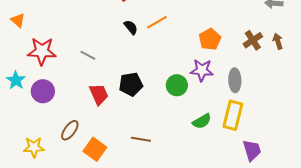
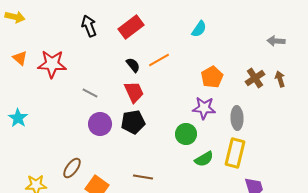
red star: (42, 51) -> (52, 64), moved
green circle: (177, 85) -> (186, 134), moved
purple circle: (43, 91) -> (100, 124), moved
red trapezoid: (99, 94) -> (134, 92), moved

